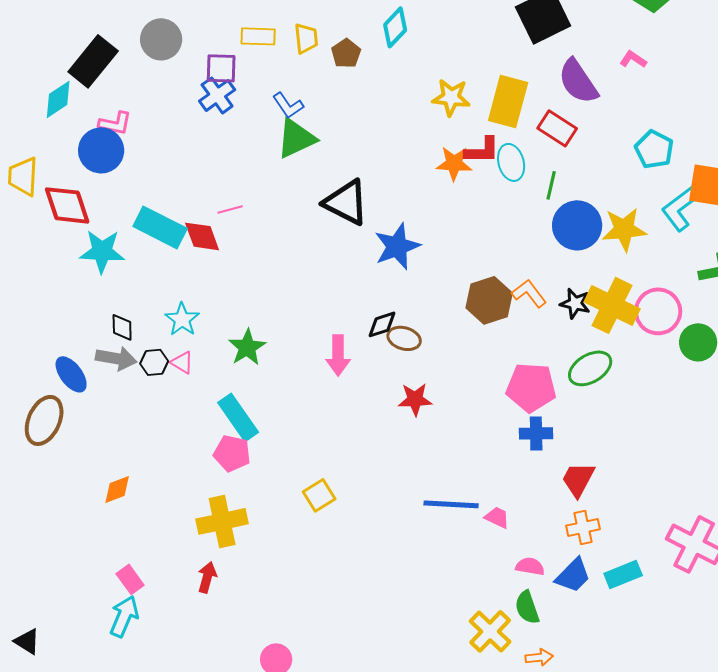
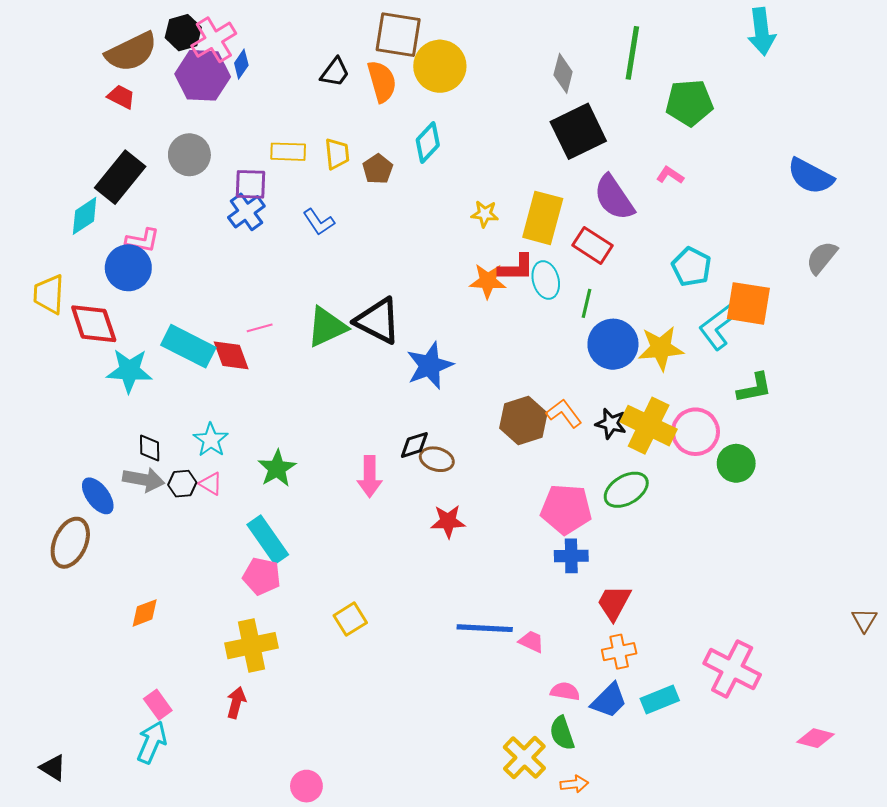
yellow star: (451, 97) -> (485, 214), size x0.7
green triangle: (296, 138) -> (327, 327), moved

